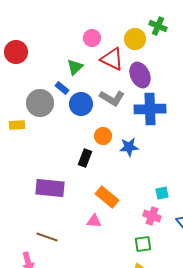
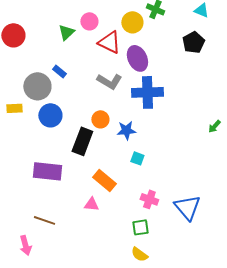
green triangle: (75, 67) -> (66, 32), moved
blue circle: (81, 104) -> (50, 115), moved
black rectangle: (85, 158) -> (82, 141), size x1.5
cyan square: (162, 193) -> (137, 158), moved, turned 32

